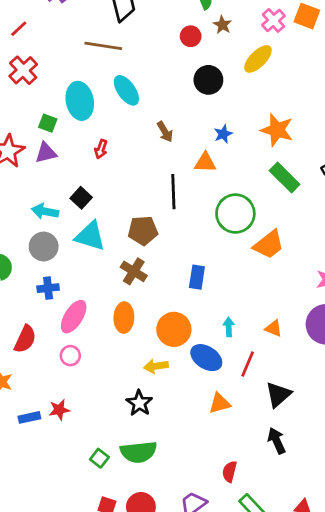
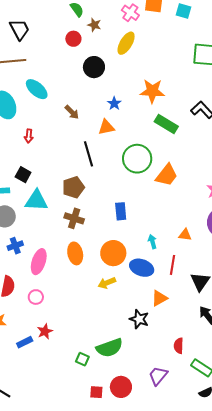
pink circle: (70, 356) -> (36, 297), moved
black star: (139, 403) -> (139, 319), moved

